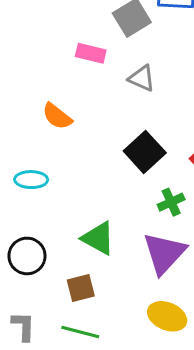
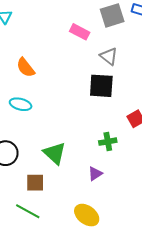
orange semicircle: (57, 116) -> (26, 68), moved
black square: (145, 152) -> (101, 86), moved, turned 32
purple triangle: (164, 253) -> (95, 174), size x0.5

